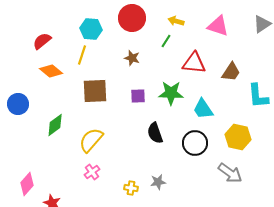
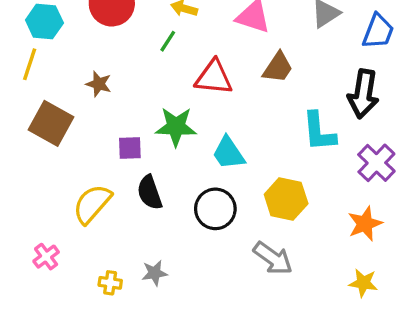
brown star: (132, 58) -> (99, 84), moved
brown trapezoid: (231, 72) -> (278, 68), moved
brown square: (95, 91) -> (51, 123), turned 32
purple square: (138, 96) -> (130, 148), moved
yellow semicircle: (91, 140) -> (92, 204), moved

